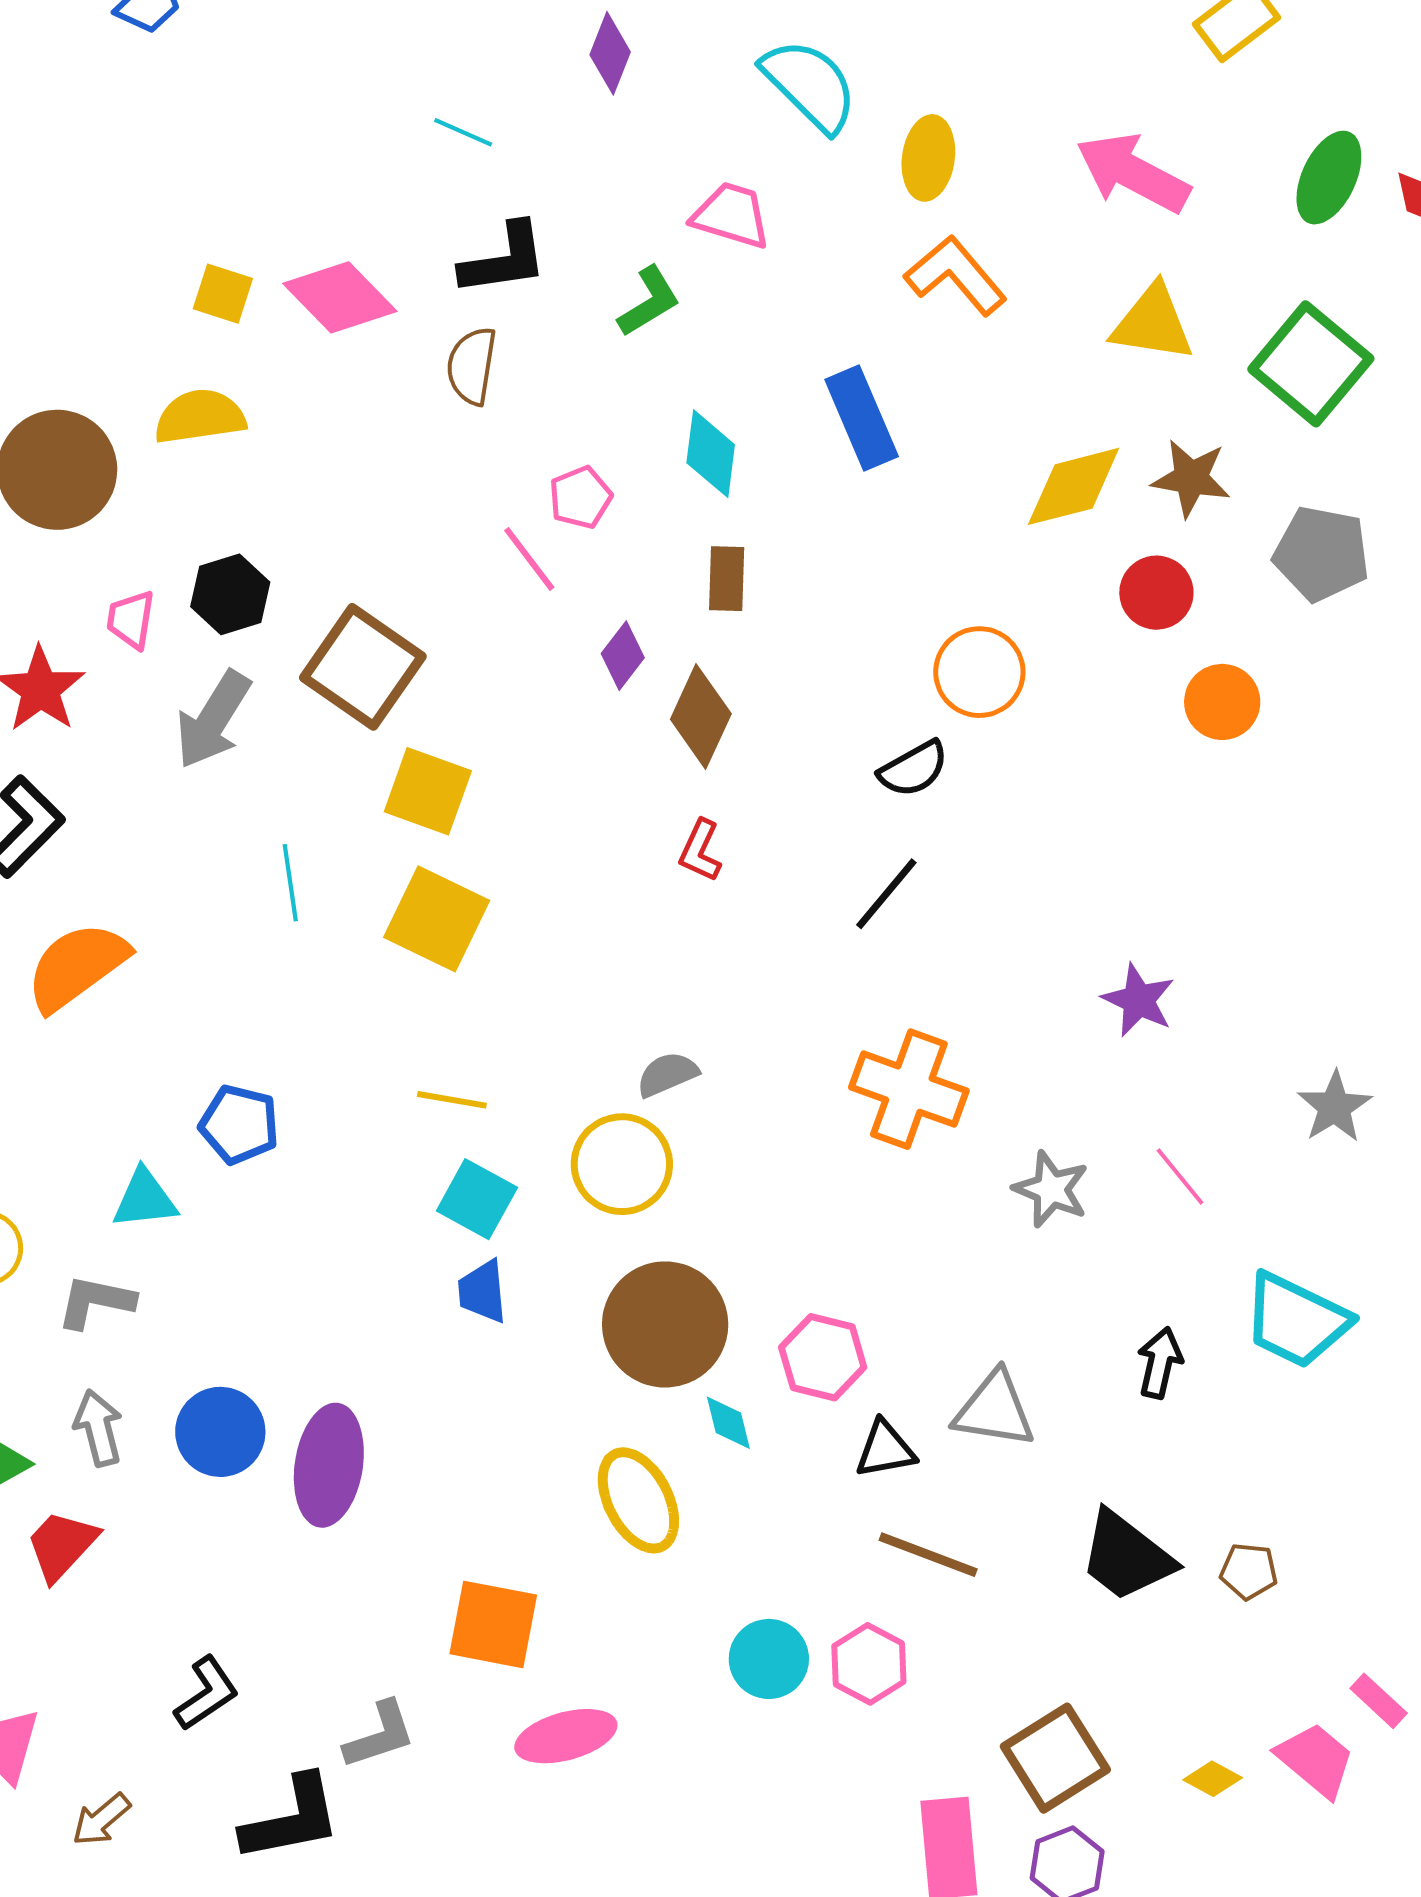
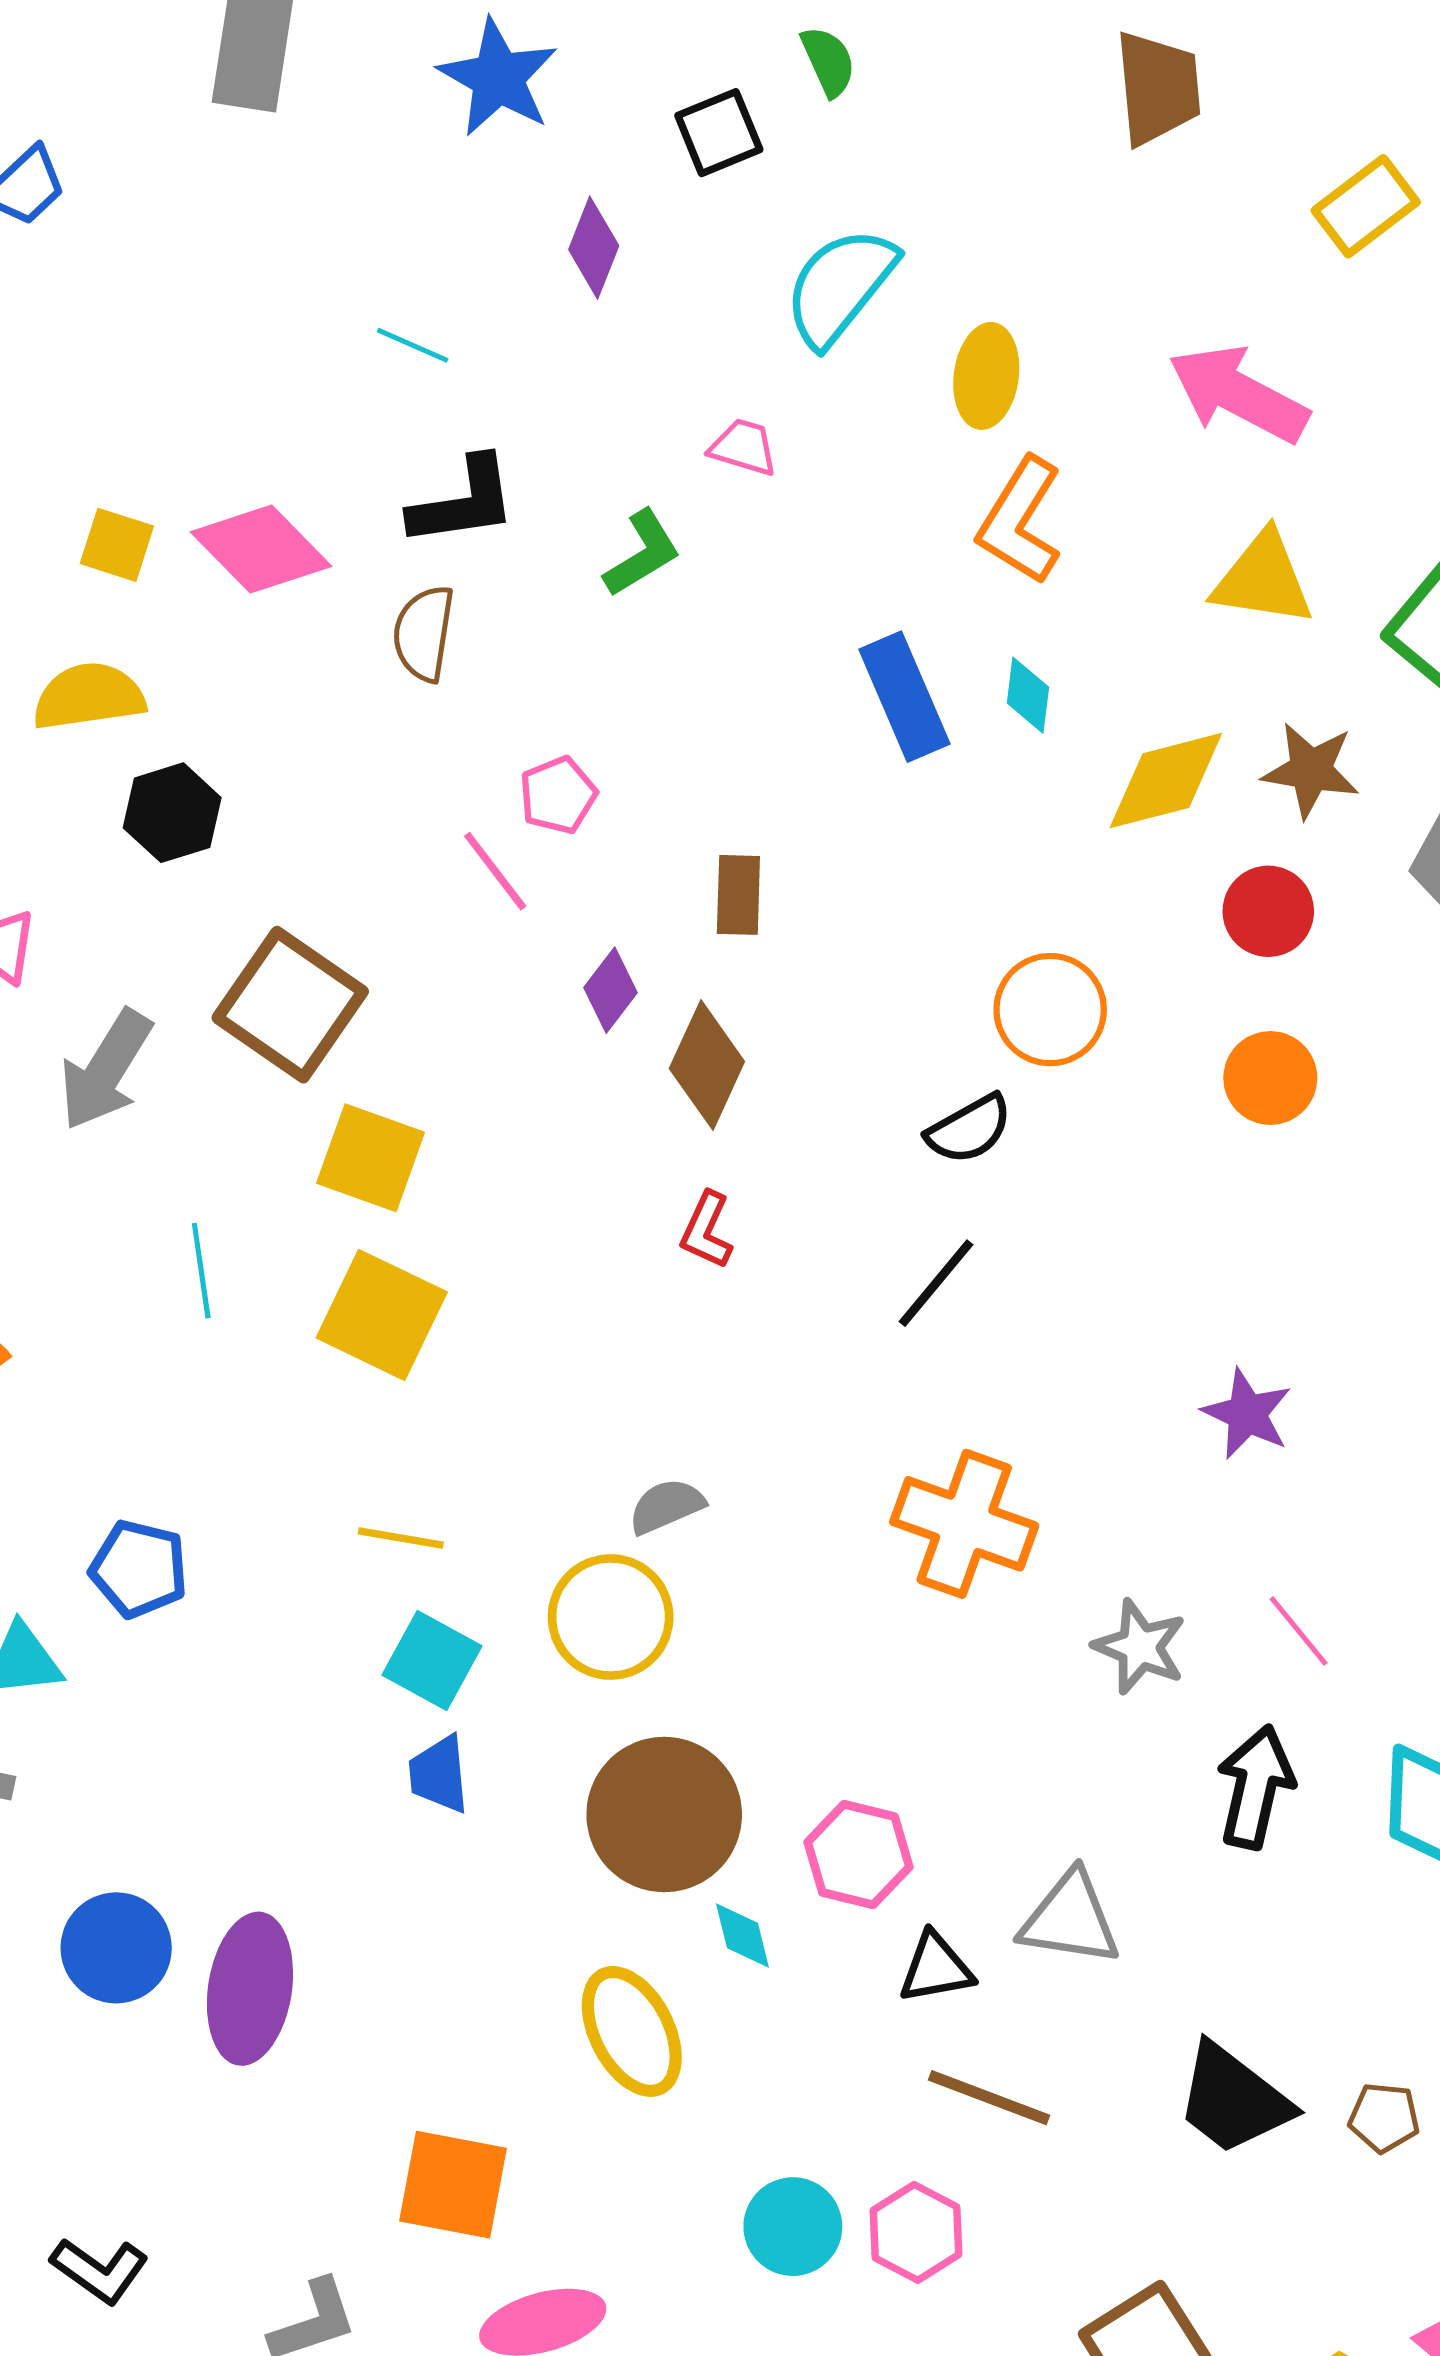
cyan semicircle: (810, 85) -> (840, 286), turned -96
pink trapezoid: (731, 215) -> (743, 447), size x0.7
orange L-shape: (956, 275) -> (1020, 521), turned -108
cyan diamond: (711, 454) -> (1028, 695), moved, size x0.7
black hexagon: (230, 594) -> (172, 813), moved
orange circle: (1222, 702) -> (1270, 1078), moved
black arrow: (1160, 1363) -> (1255, 1787), moved, size x1.4
black L-shape: (207, 1694) -> (100, 2270), turned 70

